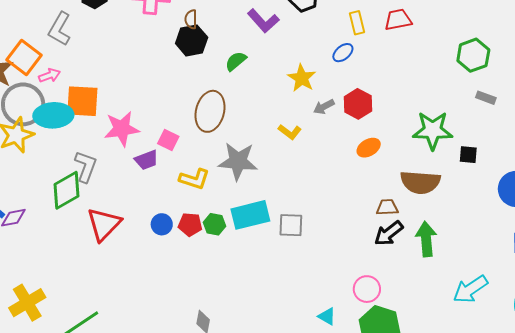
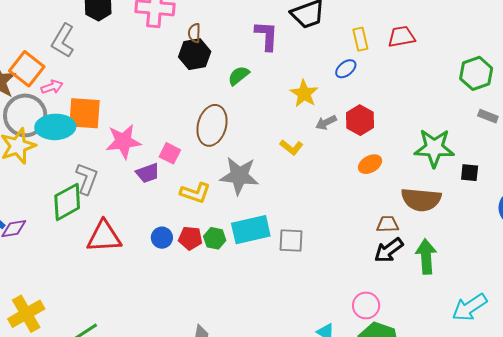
purple L-shape: (263, 21) -> (267, 36), turned -136
red triangle: (104, 224) -> (104, 237), turned 42

